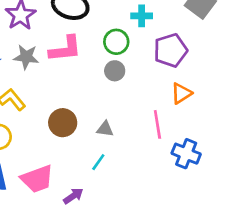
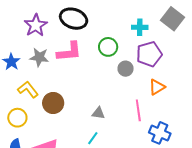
cyan cross: (142, 16) -> (140, 27), moved
gray circle: (115, 71) -> (126, 69), moved
brown circle: (63, 123) -> (53, 103), moved

